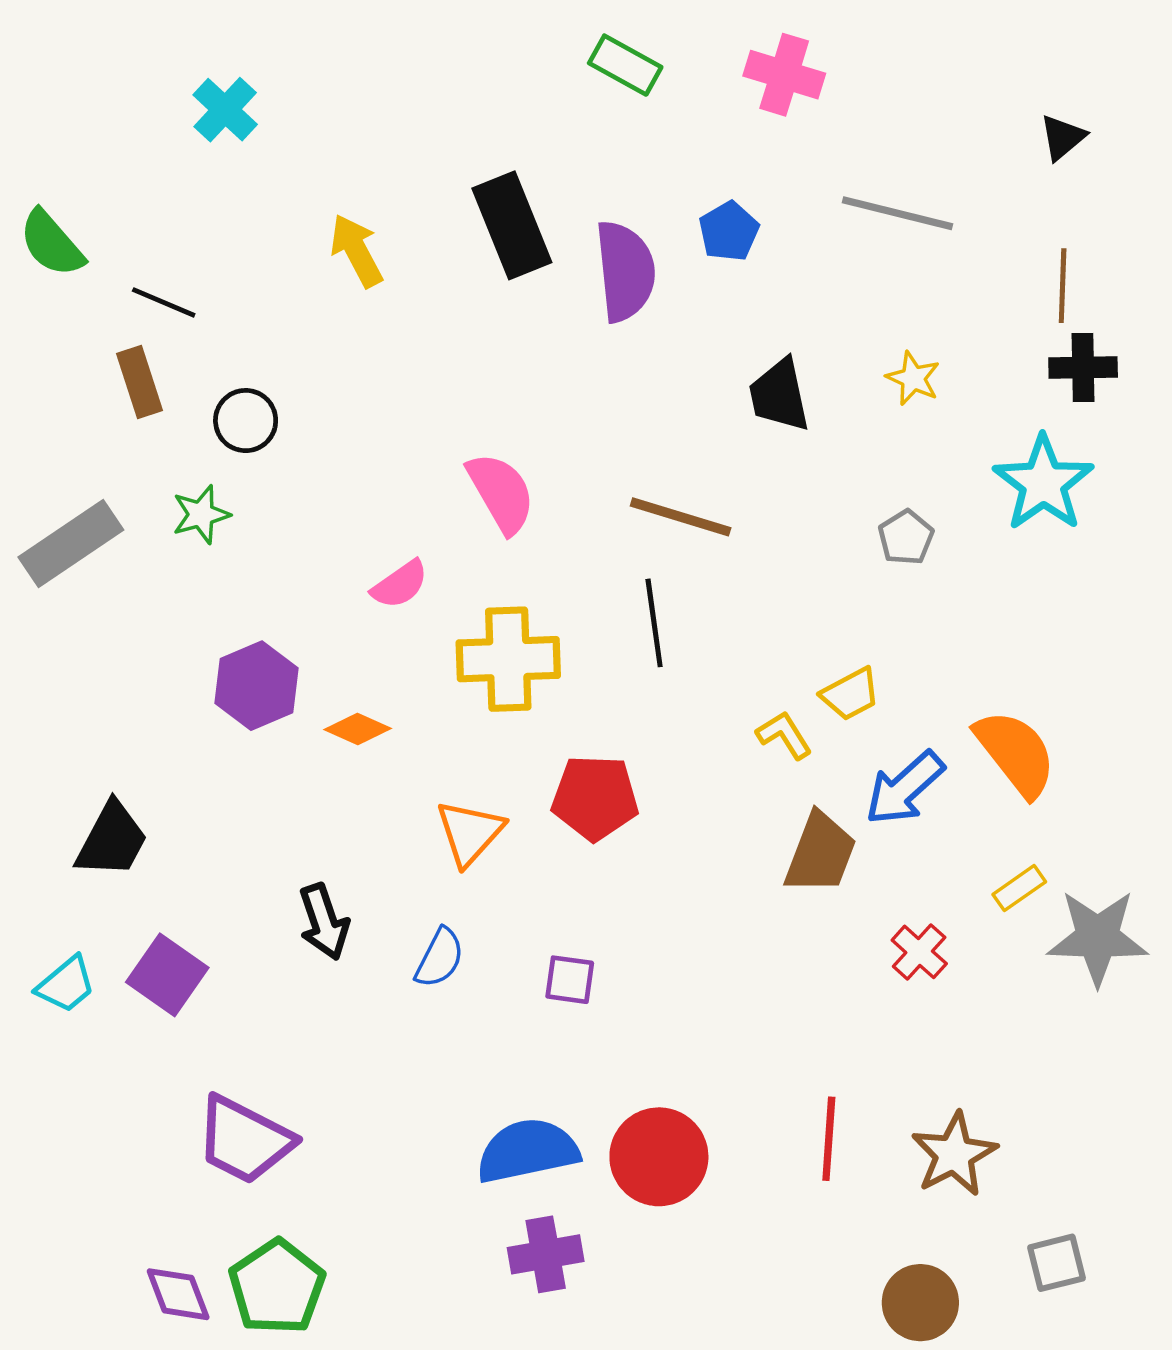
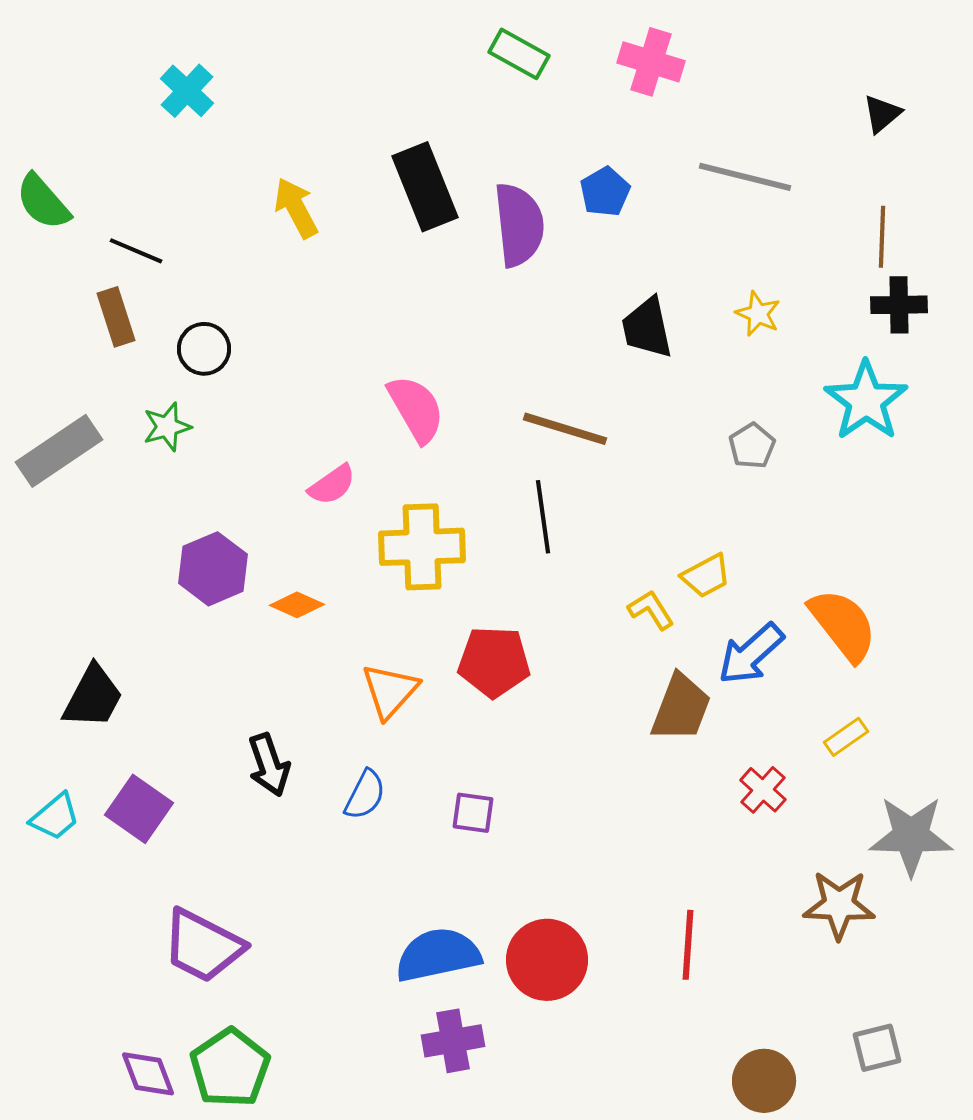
gray star: (1098, 937) -> (911, 836), moved
brown star: (954, 1154) -> (839, 905), moved, turned 30

